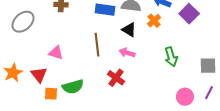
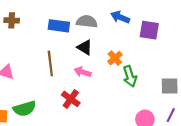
purple square: (189, 14) -> (149, 30), turned -36
orange cross: (154, 21) -> (115, 58), moved

